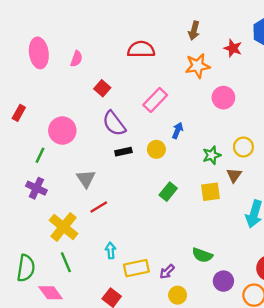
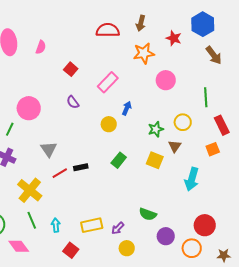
red semicircle: (141, 49) -> (108, 30), moved
red square: (102, 88) -> (71, 69), moved
purple semicircle: (114, 123) -> (73, 102), size x0.6
black rectangle: (123, 152) -> (81, 167), moved
yellow square: (210, 192) -> (155, 160), turned 30
cyan arrow: (111, 250) -> (56, 225), moved

